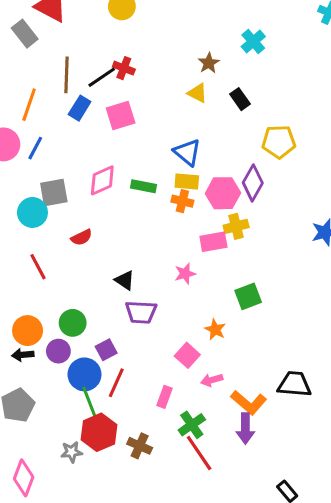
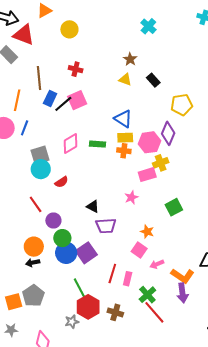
cyan cross: (253, 42) -> (148, 26), moved
black line: (102, 77) -> (63, 104), moved
cyan circle: (32, 212) -> (41, 169), moved
orange star: (215, 330) -> (147, 232), moved
purple square: (106, 350) -> (86, 253), size x1.5
purple circle: (58, 351) -> (53, 220), moved
blue circle: (84, 374) -> (66, 253), moved
red line: (116, 383) -> (112, 273), moved

